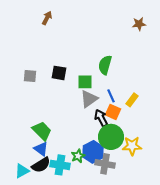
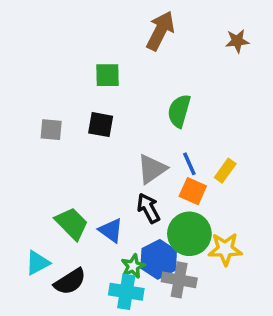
brown arrow: (47, 18) -> (160, 31), moved, size x1.6
green square: (85, 82) -> (107, 75), moved
black arrow: (101, 118) -> (148, 208), moved
blue triangle: (41, 149) -> (111, 230), moved
cyan cross: (60, 165) -> (126, 292), moved
cyan triangle: (22, 171) -> (38, 263), moved

